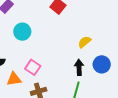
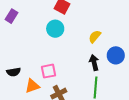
cyan circle: (22, 32) -> (55, 29), moved
pink square: (33, 67) -> (49, 71), turned -35

